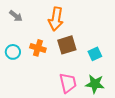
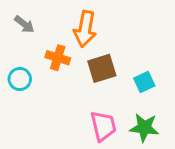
orange cross: (38, 48) -> (58, 58), moved

